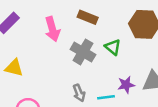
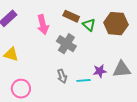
green triangle: (113, 47) -> (89, 25), moved

